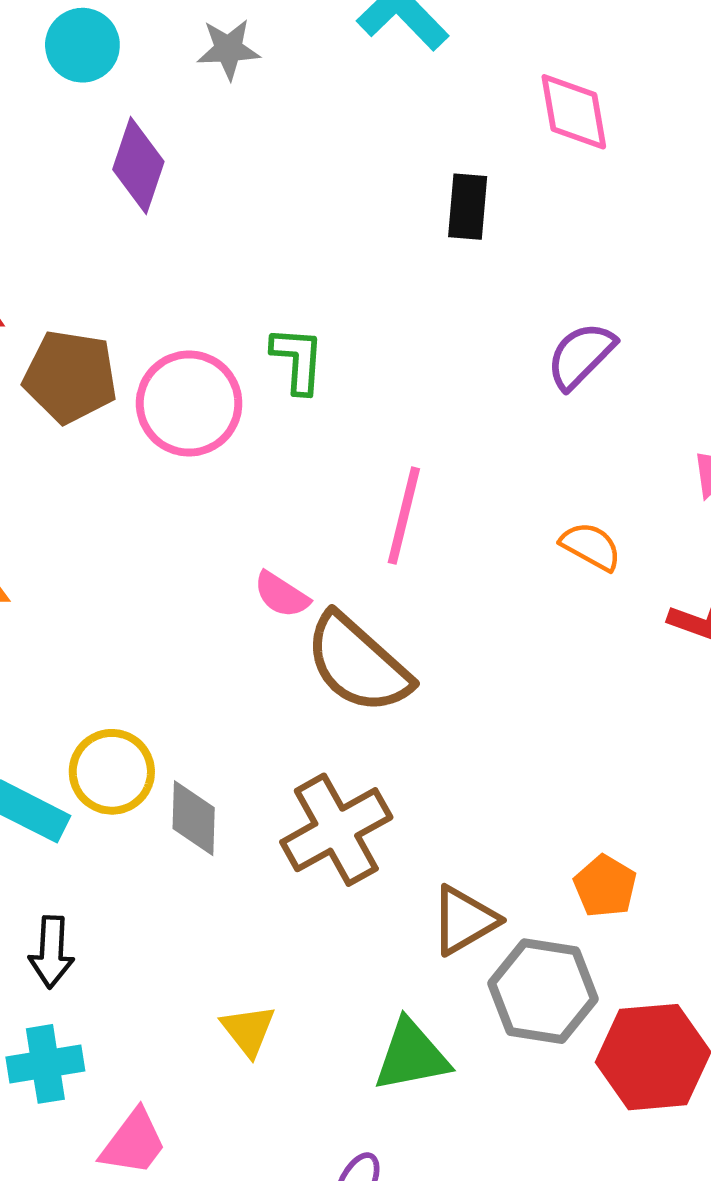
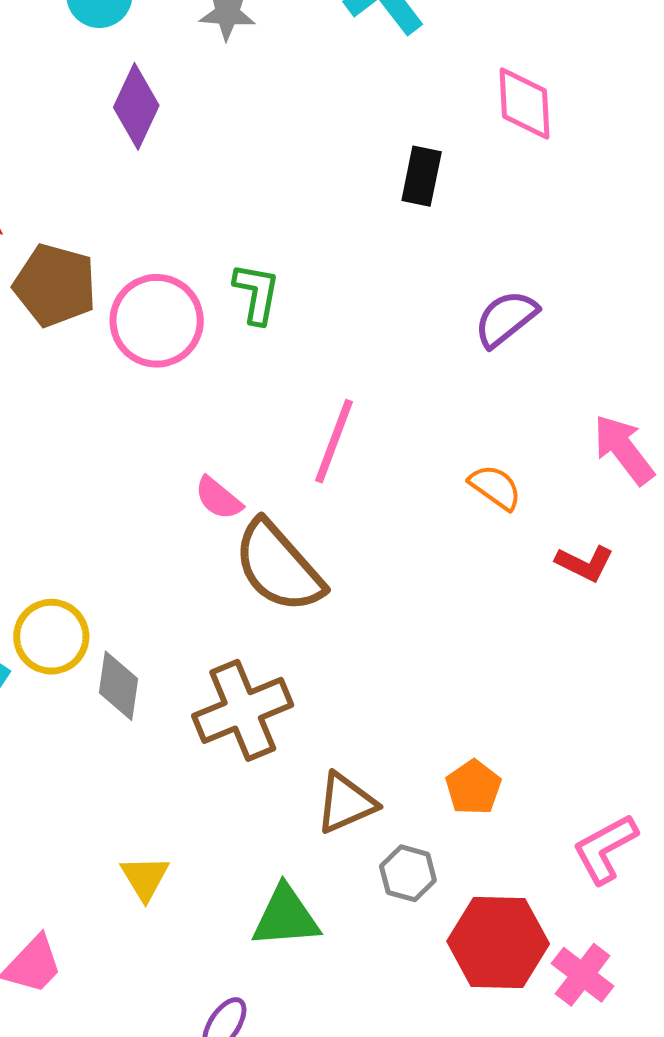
gray hexagon: (543, 991) -> (408, 873), size x0.6

